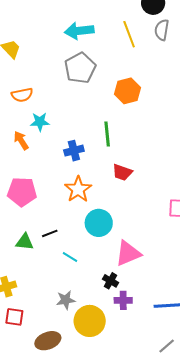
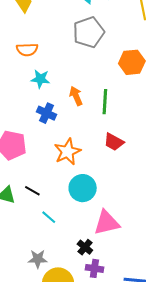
orange arrow: (21, 140) -> (76, 96), moved
blue cross: (74, 151) -> (46, 113), moved, turned 30
black line: (50, 233) -> (32, 191), turned 42

